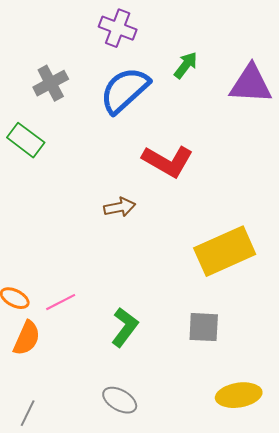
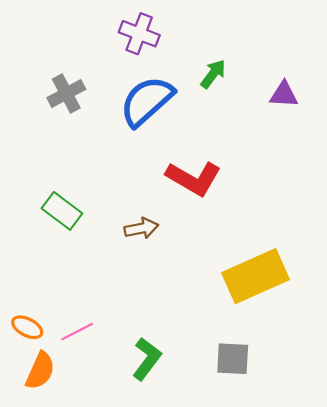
purple triangle: (251, 84) -> (284, 95), size x0.6
green rectangle: (26, 140) -> (62, 211), moved

